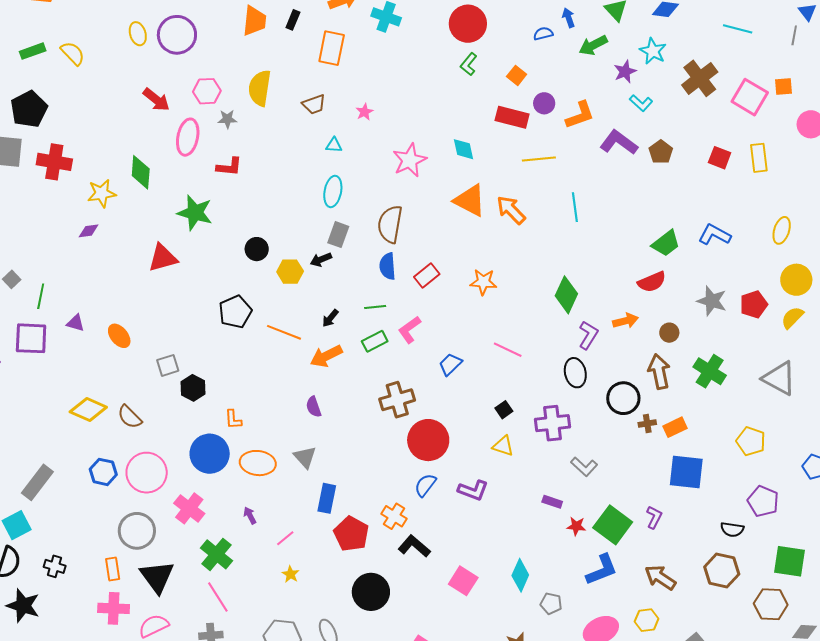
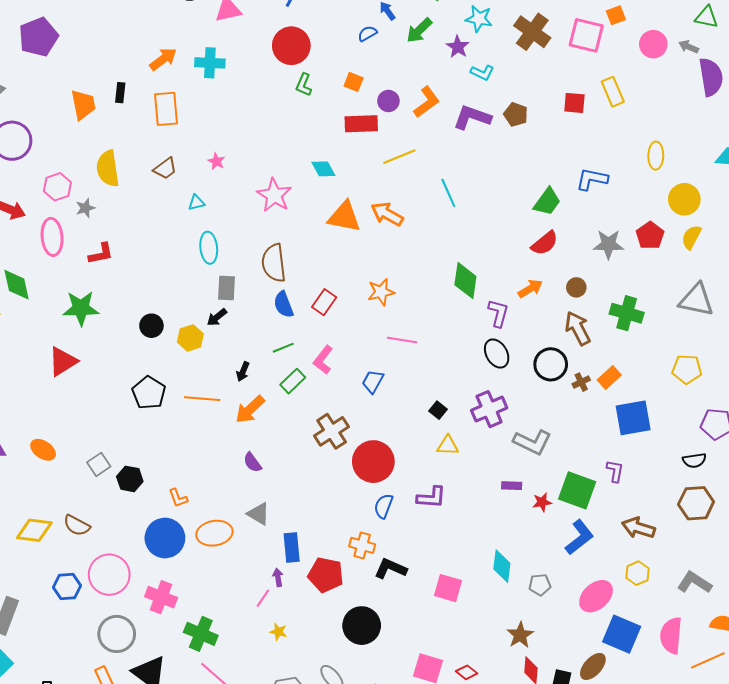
pink line: (508, 350) -> (402, 340), moved
gray L-shape: (584, 467) -> (532, 442), size x1.4
purple arrow: (250, 515) -> (278, 577), moved, turned 36

